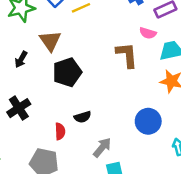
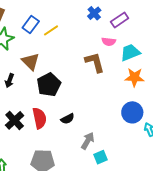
blue circle: (148, 121) -> (132, 112), moved
red semicircle: (60, 131) -> (39, 118), moved, size x1.5

